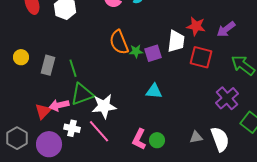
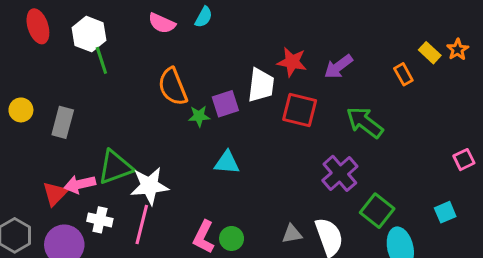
green star: (136, 51) -> (199, 116), moved
green line: (73, 68) -> (101, 60), moved
pink line: (99, 131) -> (142, 225), turned 55

